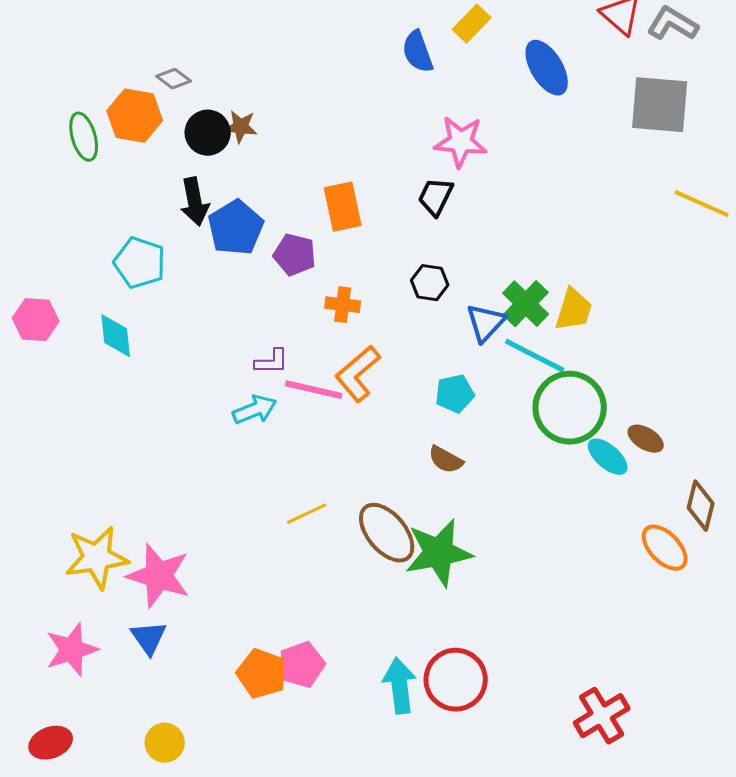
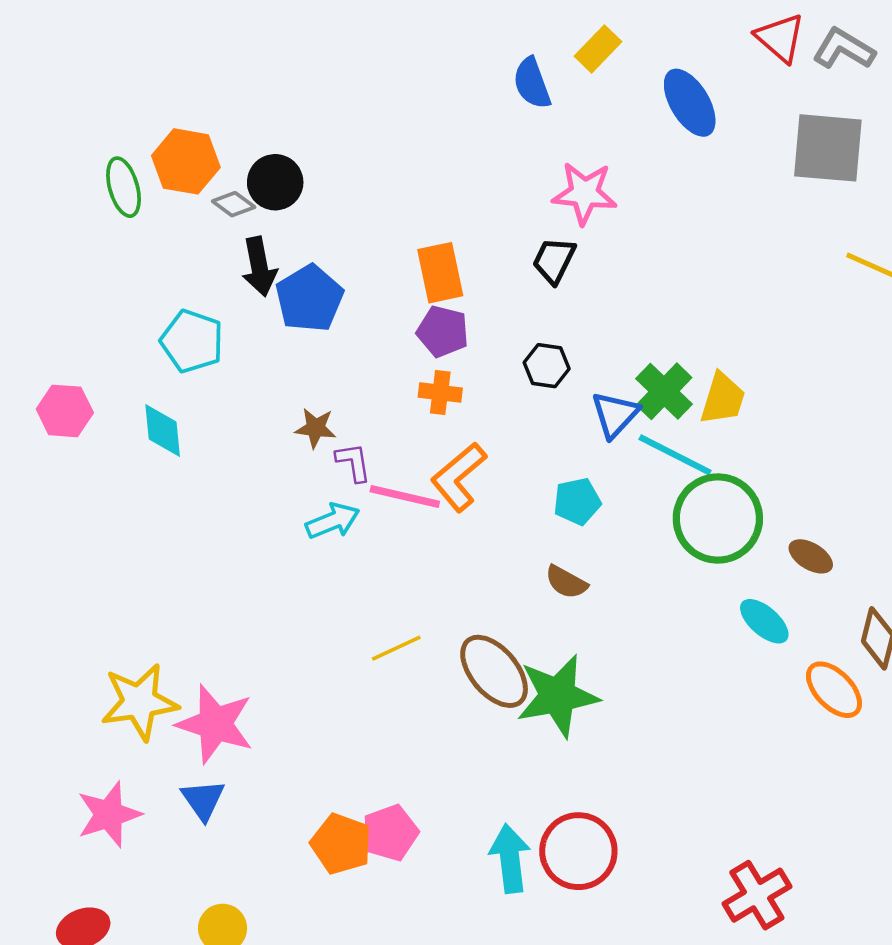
gray diamond: (174, 79) -> (234, 204), moved
brown star: (241, 127) -> (316, 428), moved
purple pentagon: (295, 255) -> (443, 331), moved
purple L-shape: (272, 362) -> (353, 462), turned -99
cyan ellipse: (608, 457) -> (764, 621), moved

